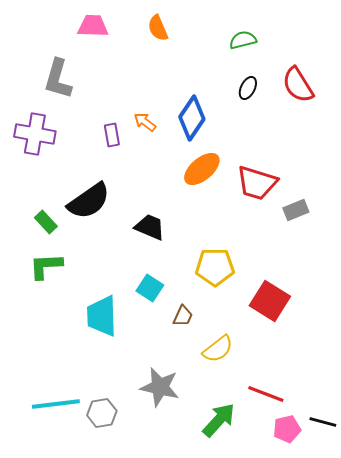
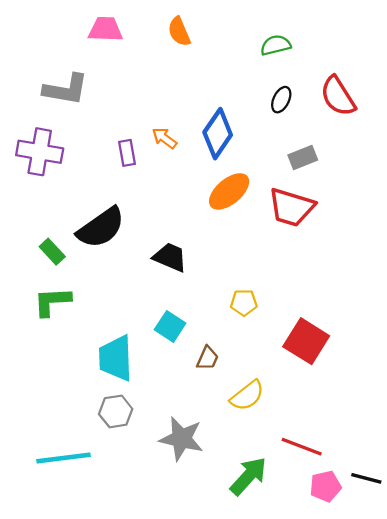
gray L-shape: (58, 79) -> (66, 89), turned -96
gray rectangle: (296, 210) -> (303, 157), moved
yellow pentagon: (215, 267) -> (244, 303), size x0.6
gray hexagon: (102, 413) -> (116, 411), moved

